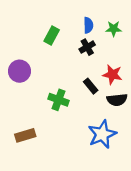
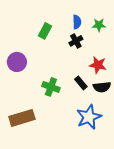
black rectangle: (91, 86) -> (81, 83), moved
brown rectangle: (25, 135) -> (22, 118), size x1.4

